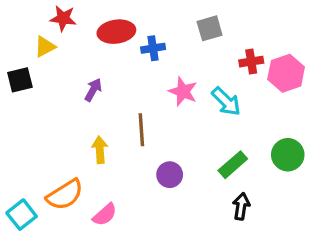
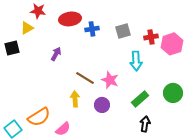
gray square: (210, 28) -> (123, 31), moved
pink star: (183, 91) -> (110, 80), moved
cyan arrow: (226, 101) -> (136, 61), turned 42
brown line: (141, 130) -> (85, 78), turned -54
yellow arrow: (100, 150) -> (75, 99), moved

